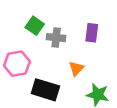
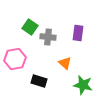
orange triangle: (76, 68) -> (65, 63), turned -32
black rectangle: (45, 90) -> (39, 81), size x0.7

